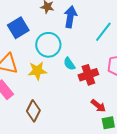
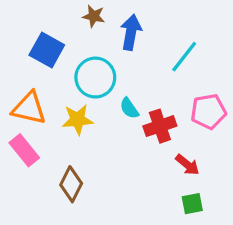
blue square: (18, 28) -> (47, 50), turned -30
red arrow: (98, 106) -> (187, 165), moved

